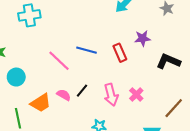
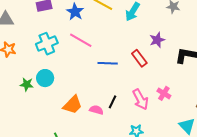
pink line: (59, 61) -> (81, 40), moved
cyan circle: (16, 77) -> (45, 78), moved
orange trapezoid: (41, 103) -> (73, 105), moved

